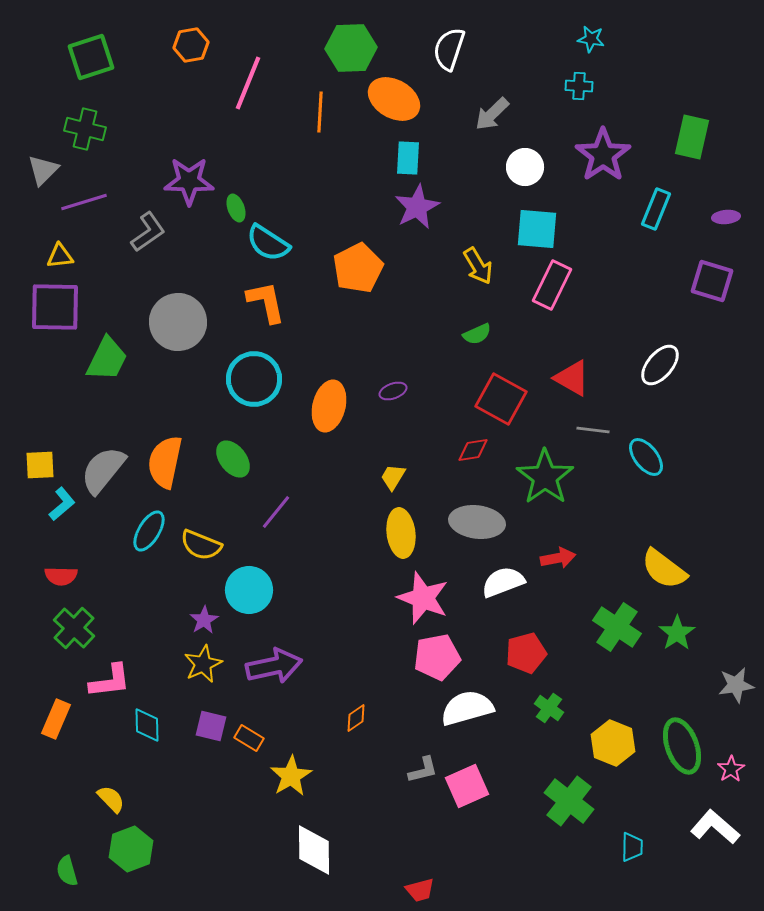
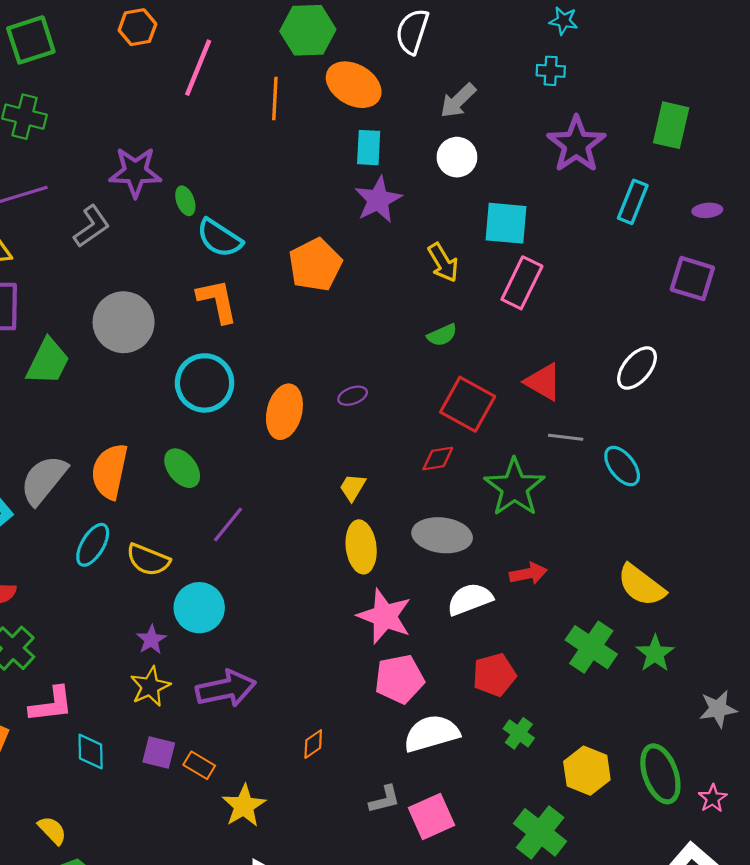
white circle: (525, 167) -> (457, 157), moved

